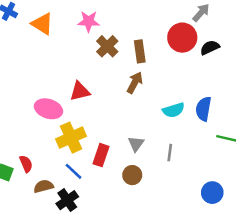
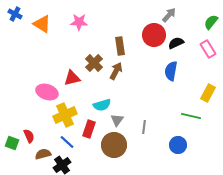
brown cross: (107, 46) -> (94, 63), moved
blue semicircle: (204, 109) -> (171, 71), moved
cyan semicircle: (174, 110) -> (102, 105), moved
brown circle: (132, 175) -> (114, 145), size x1.6
blue circle: (212, 193) -> (178, 145), moved

